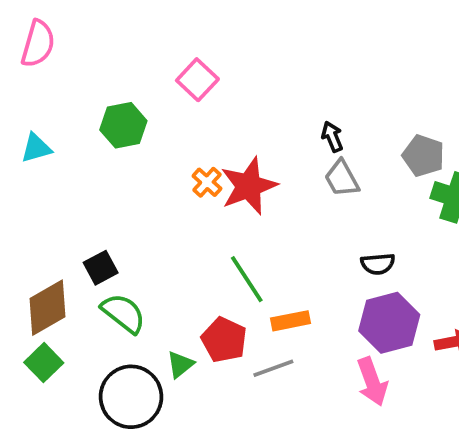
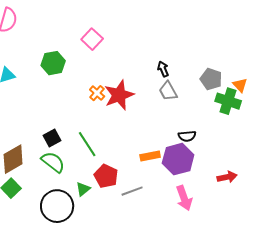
black square: (101, 268) -> (52, 138), moved
green line: (247, 279) -> (87, 144), moved
orange rectangle: (290, 321) -> (150, 156), moved
purple hexagon: (389, 323) -> (178, 159), moved

